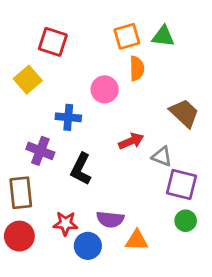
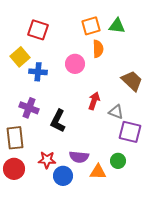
blue cross: (68, 117) -> (38, 72), moved
red arrow: (131, 141) -> (94, 101), turned -48
green circle: (186, 221) -> (118, 161), moved

